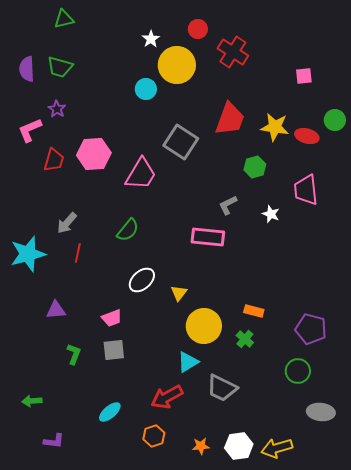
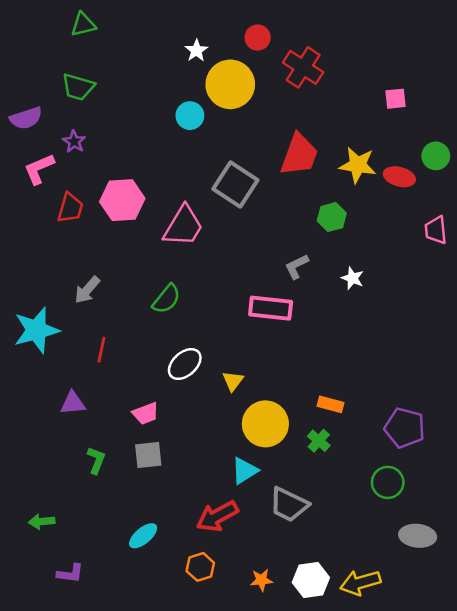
purple semicircle: (27, 69) -> (26, 118), moved, turned -105
pink trapezoid: (306, 190) -> (436, 230), moved, size x0.7
red line: (78, 253) -> (101, 350), moved

